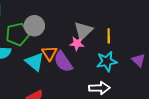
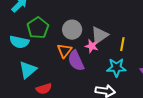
gray circle: (34, 26) -> (72, 30), moved
green pentagon: (17, 34) -> (38, 28), turned -30
cyan triangle: (35, 62) -> (28, 70), moved, turned 30

